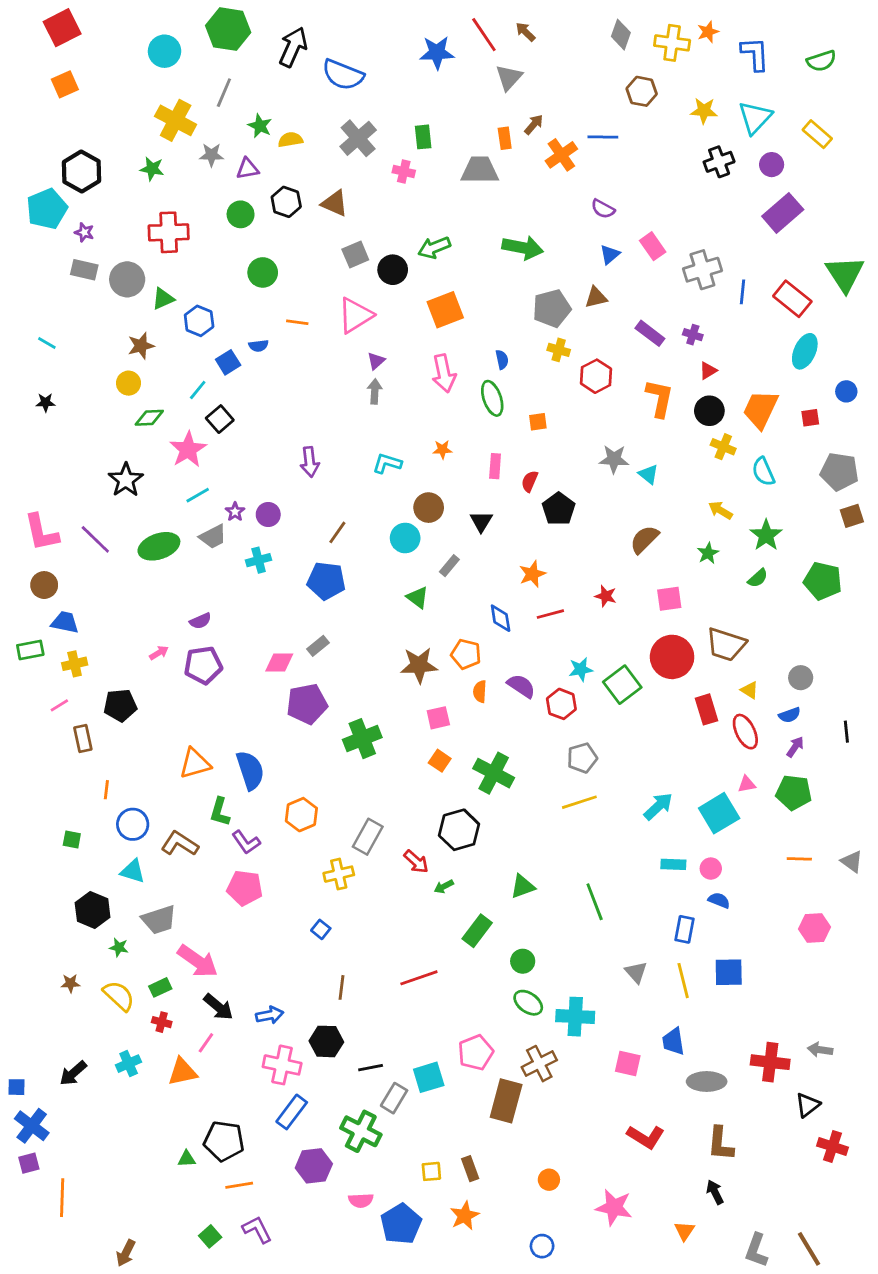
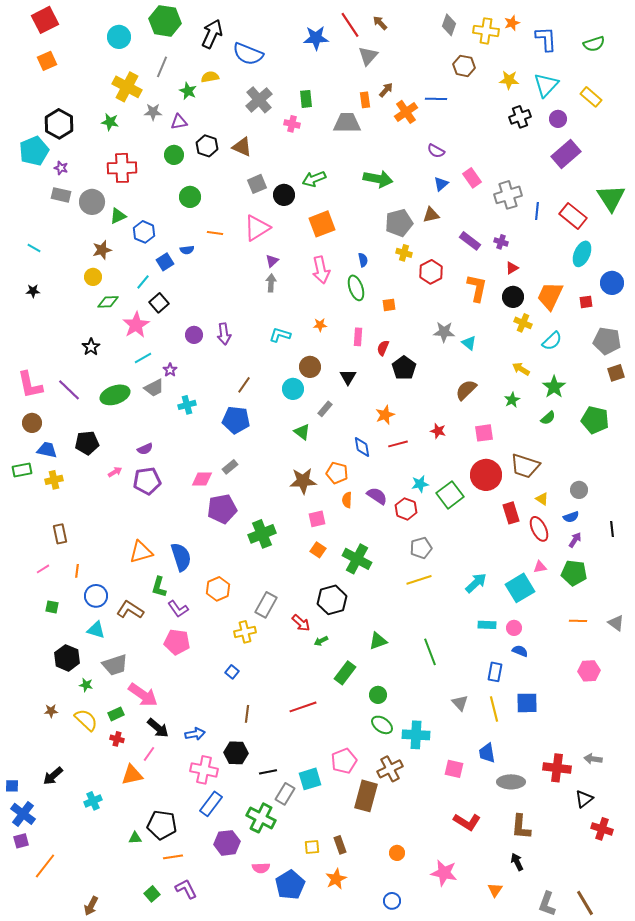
yellow semicircle: (290, 140) -> (210, 77), moved
blue circle: (846, 391) -> (612, 283), size x1.5
cyan semicircle: (763, 472) -> (552, 341), turned -110
black star: (126, 480) -> (91, 347), size x0.7
purple circle: (268, 514) -> (194, 335), moved
pink line: (59, 705) -> (43, 569), moved
black pentagon: (120, 705) -> (87, 443), moved
cyan cross: (129, 1064) -> (93, 801), moved
orange line: (62, 1198) -> (45, 866), turned 36

